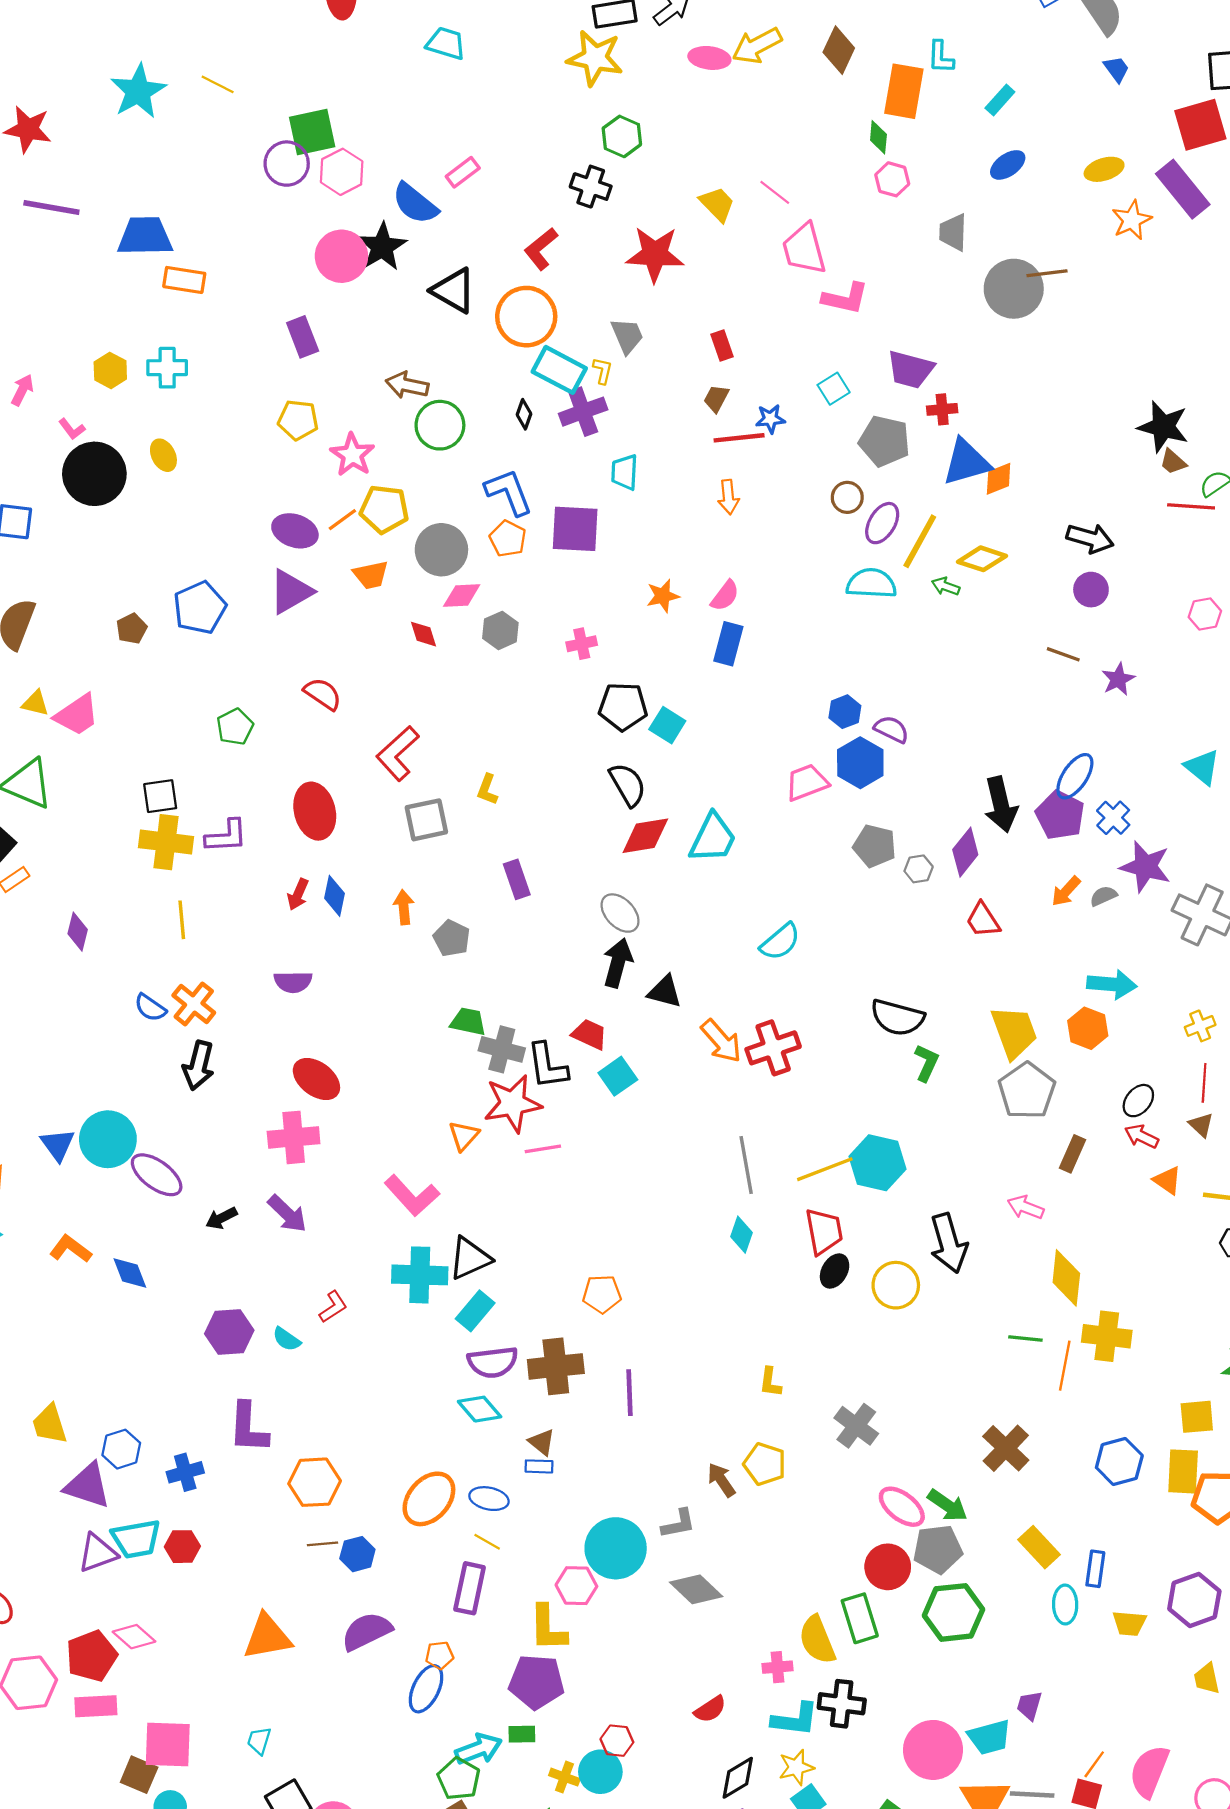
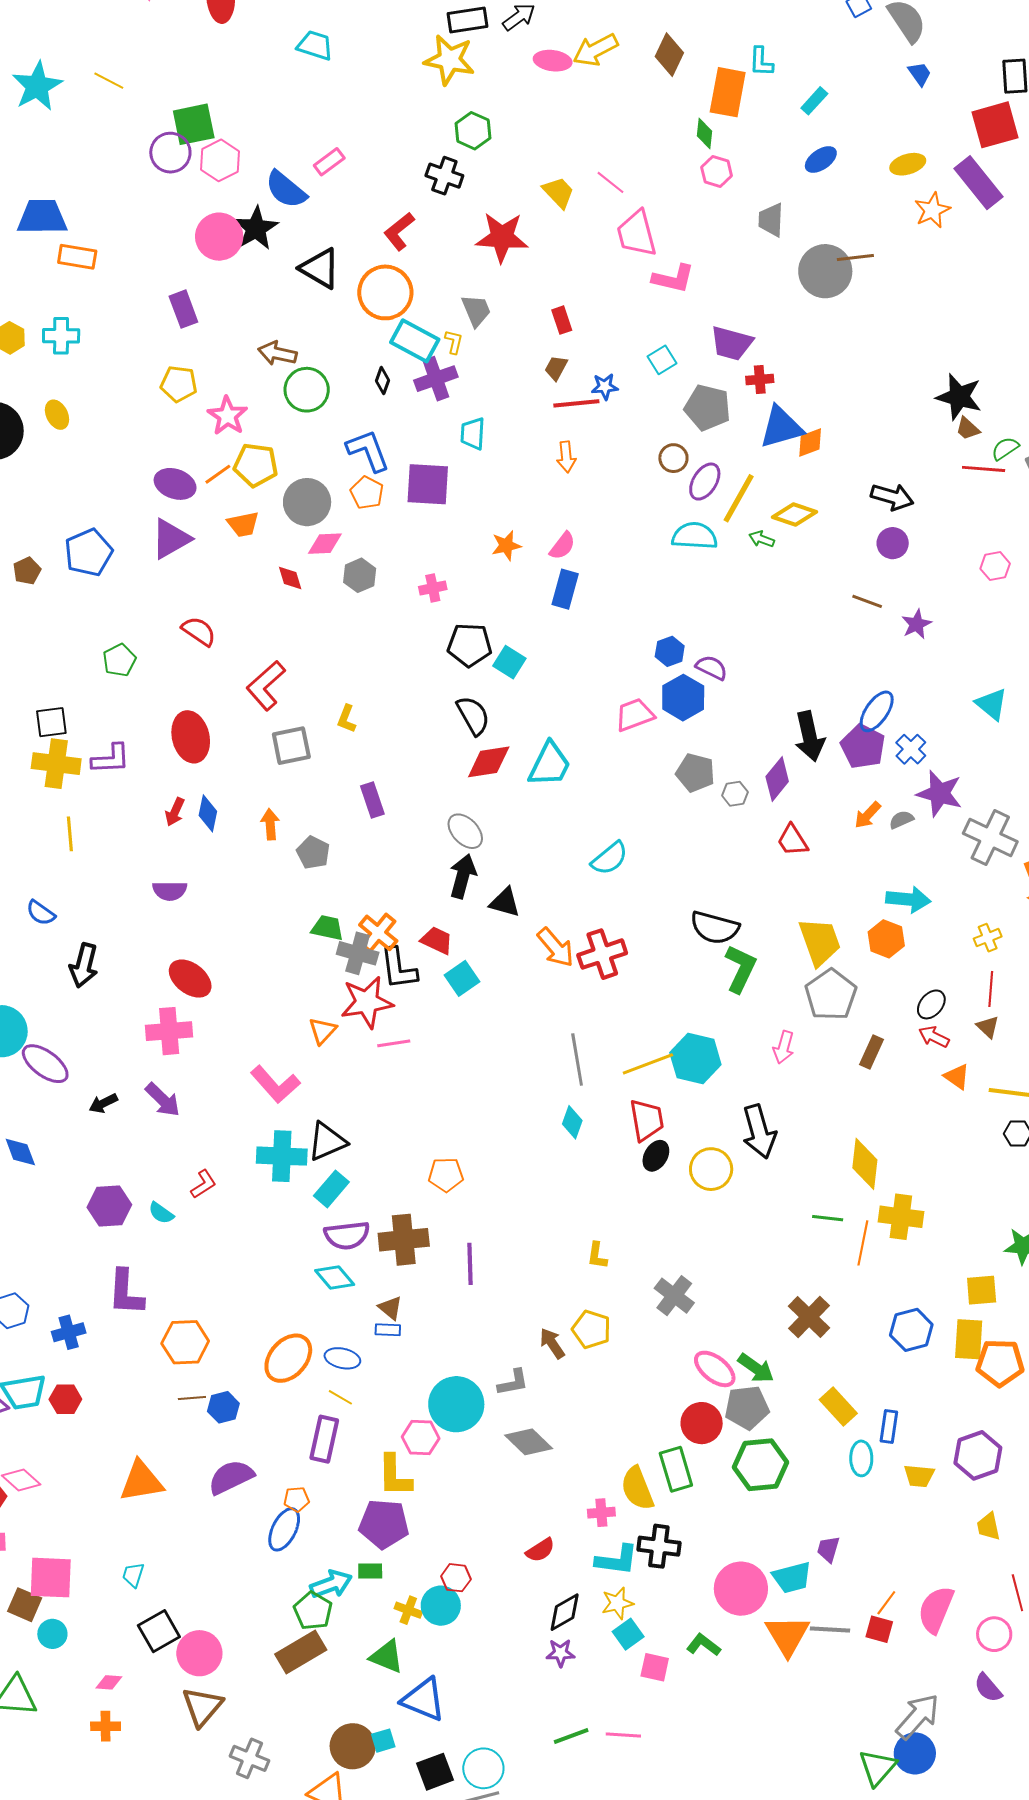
orange cross: (194, 1004) -> (378, 933), moved
green L-shape: (926, 1063) -> (741, 969), size x1.4
pink arrow: (1026, 1207) -> (784, 1047), moved, turned -96

